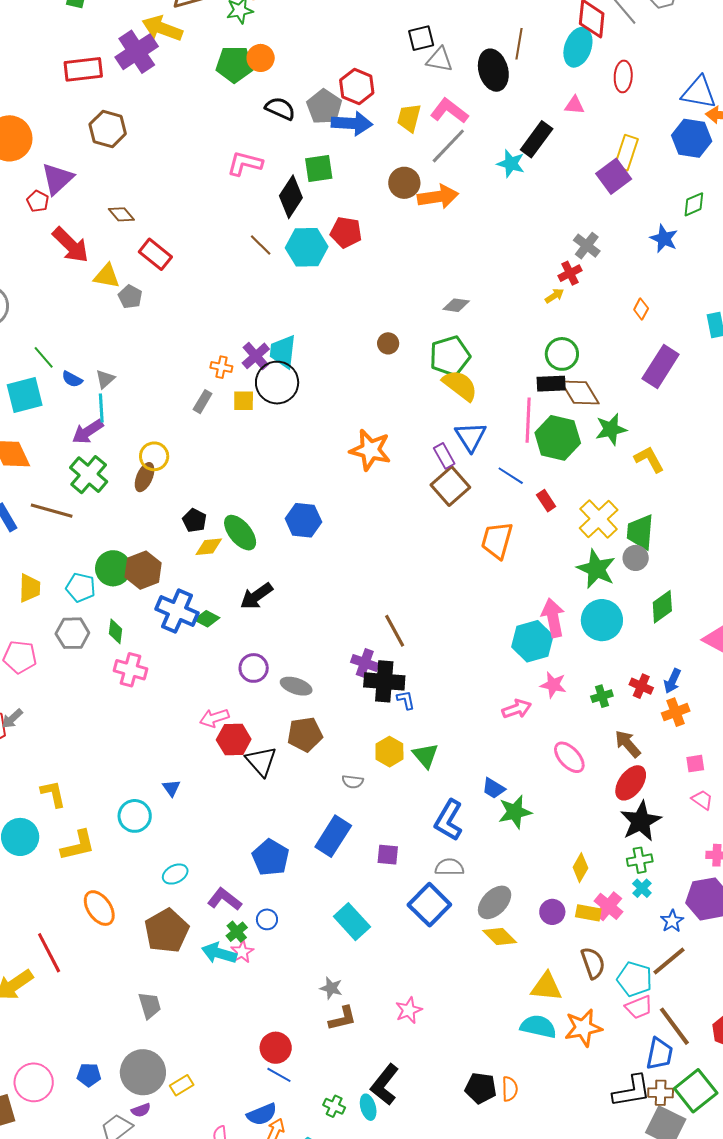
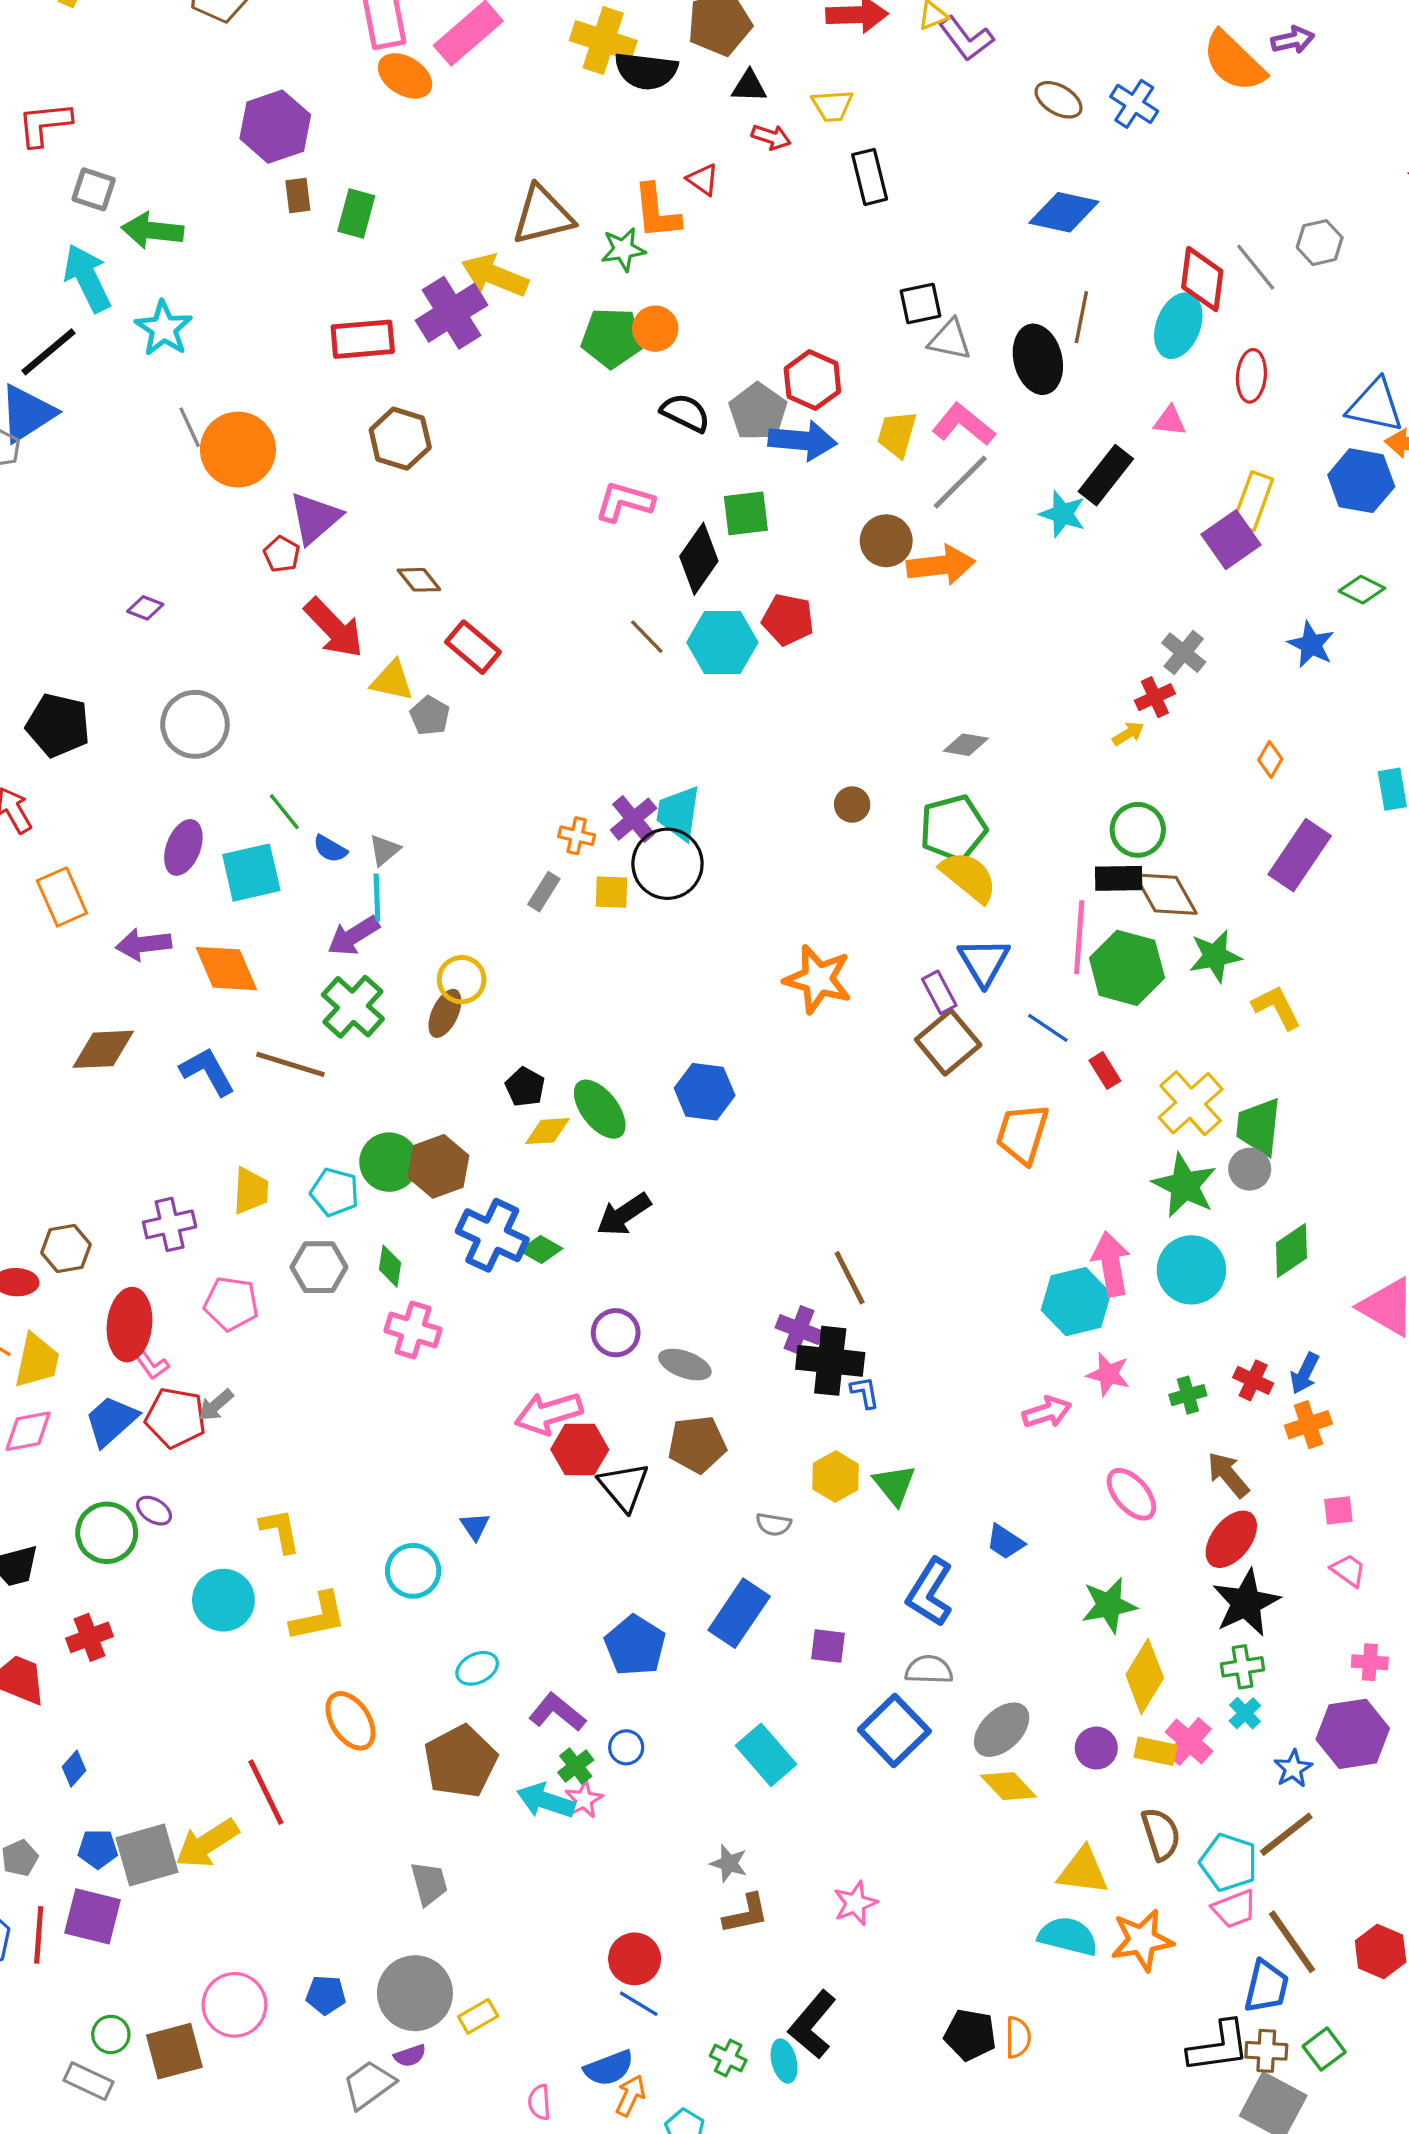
green diamond: (694, 204) -> (1362, 590), turned 48
pink arrow: (214, 718) -> (549, 1413), size x1.4
green star: (515, 812) -> (1109, 1605), moved
yellow diamond: (580, 868) -> (1145, 1676), size x1.5
green square: (696, 1091) -> (1324, 2049), size x0.6

